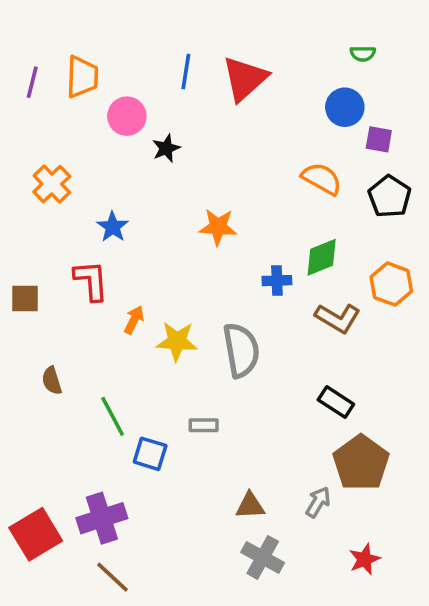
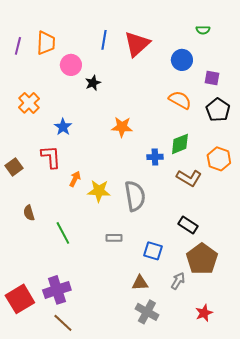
blue circle: (345, 107) -> (182, 60), moved
brown square: (25, 298) -> (14, 167), turned -36
blue square: (150, 454) -> (153, 251), moved

